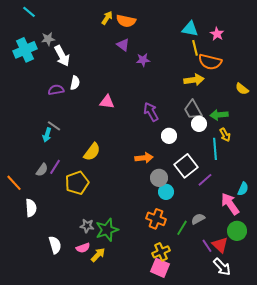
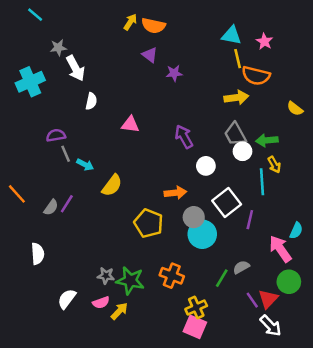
cyan cross: (25, 50) -> (30, 82), moved
purple semicircle: (56, 90) -> (56, 135), moved
gray line: (54, 126) -> (66, 154), turned 32
cyan arrow: (47, 135) -> (85, 165), moved, turned -80
purple line: (205, 180) -> (250, 220), turned -35
orange line: (14, 183) -> (17, 194), moved
yellow pentagon: (77, 183) -> (149, 223), moved, turned -30
cyan circle: (166, 192) -> (202, 234), size x1.5
orange cross: (156, 219) -> (172, 276), moved
green star: (107, 230) -> (130, 281), turned 30
white semicircle: (55, 245) -> (67, 299), turned -126
red triangle: (220, 245) -> (268, 299), turned 30

